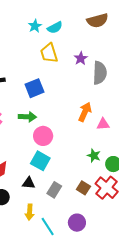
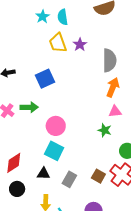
cyan semicircle: (55, 27) -> (63, 17), turned 112
purple star: (81, 58) -> (80, 45), moved
orange arrow: (85, 112) -> (113, 87), moved
green arrow: (27, 117) -> (29, 107), moved
green star: (94, 156) -> (105, 130), moved

